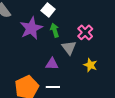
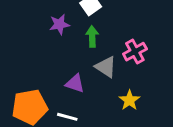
purple star: (31, 28) -> (59, 24), size x0.6
gray triangle: (69, 48) -> (106, 67), turned -35

